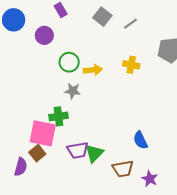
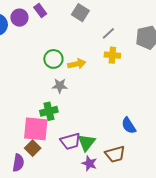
gray line: (130, 24) -> (108, 33), moved
purple circle: (44, 35) -> (19, 18), moved
purple star: (150, 179) -> (89, 163), moved

